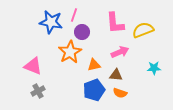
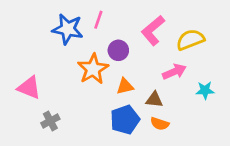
pink L-shape: (115, 23) -> (153, 30), turned 55
purple circle: (82, 32) -> (118, 50), moved
pink arrow: (120, 52) -> (174, 72), moved
pink triangle: (33, 66) -> (29, 88), moved

